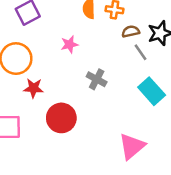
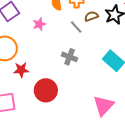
pink star: (69, 44) -> (39, 24), moved
gray line: (140, 52) -> (76, 27), moved

